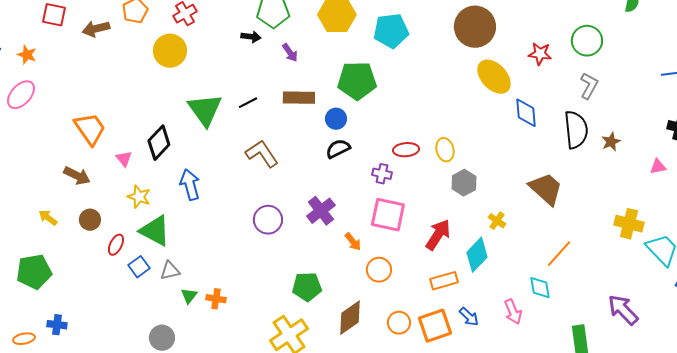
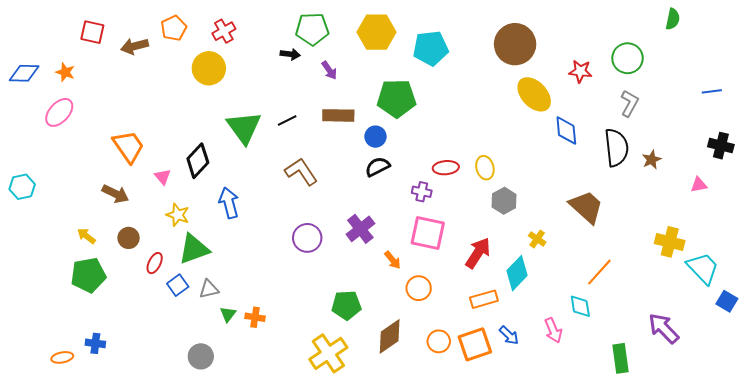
green triangle: (155, 231) -> (194, 249), turned -48
green pentagon: (34, 272) -> (88, 275), moved

